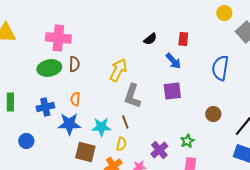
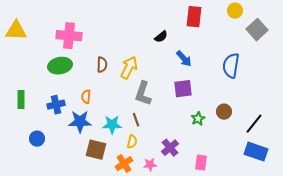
red rectangle: (183, 39) -> (194, 17), moved, size x1.5
brown semicircle: (74, 64) -> (102, 65), moved
green star: (187, 141) -> (198, 119), moved

